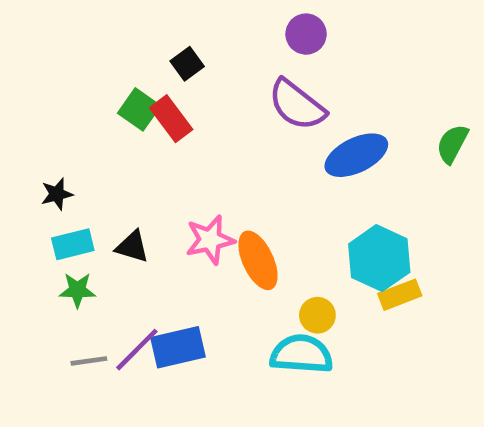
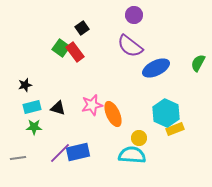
gray line: (89, 361) -> (18, 158), moved

